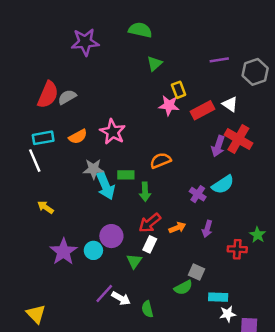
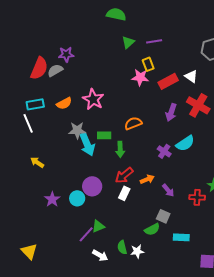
purple star: (85, 42) -> (66, 54), moved, size x0.7
purple line: (219, 60) -> (154, 41), moved
purple arrow: (218, 146) -> (171, 112), moved
purple arrow: (207, 229) -> (168, 190), moved, turned -56
purple star: (63, 252) -> (52, 199), size x0.7
green triangle: (134, 261) -> (98, 226), moved, turned 32
white arrow: (121, 298) -> (100, 255), moved
white star: (228, 314) -> (137, 251), moved

